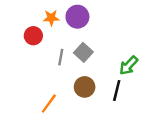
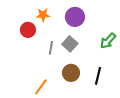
purple circle: (77, 17) -> (75, 17), moved
green arrow: (129, 66) -> (108, 41), moved

